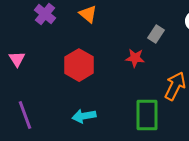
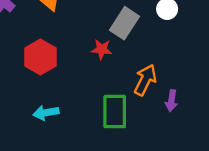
gray rectangle: (156, 34) -> (125, 23), size x1.6

